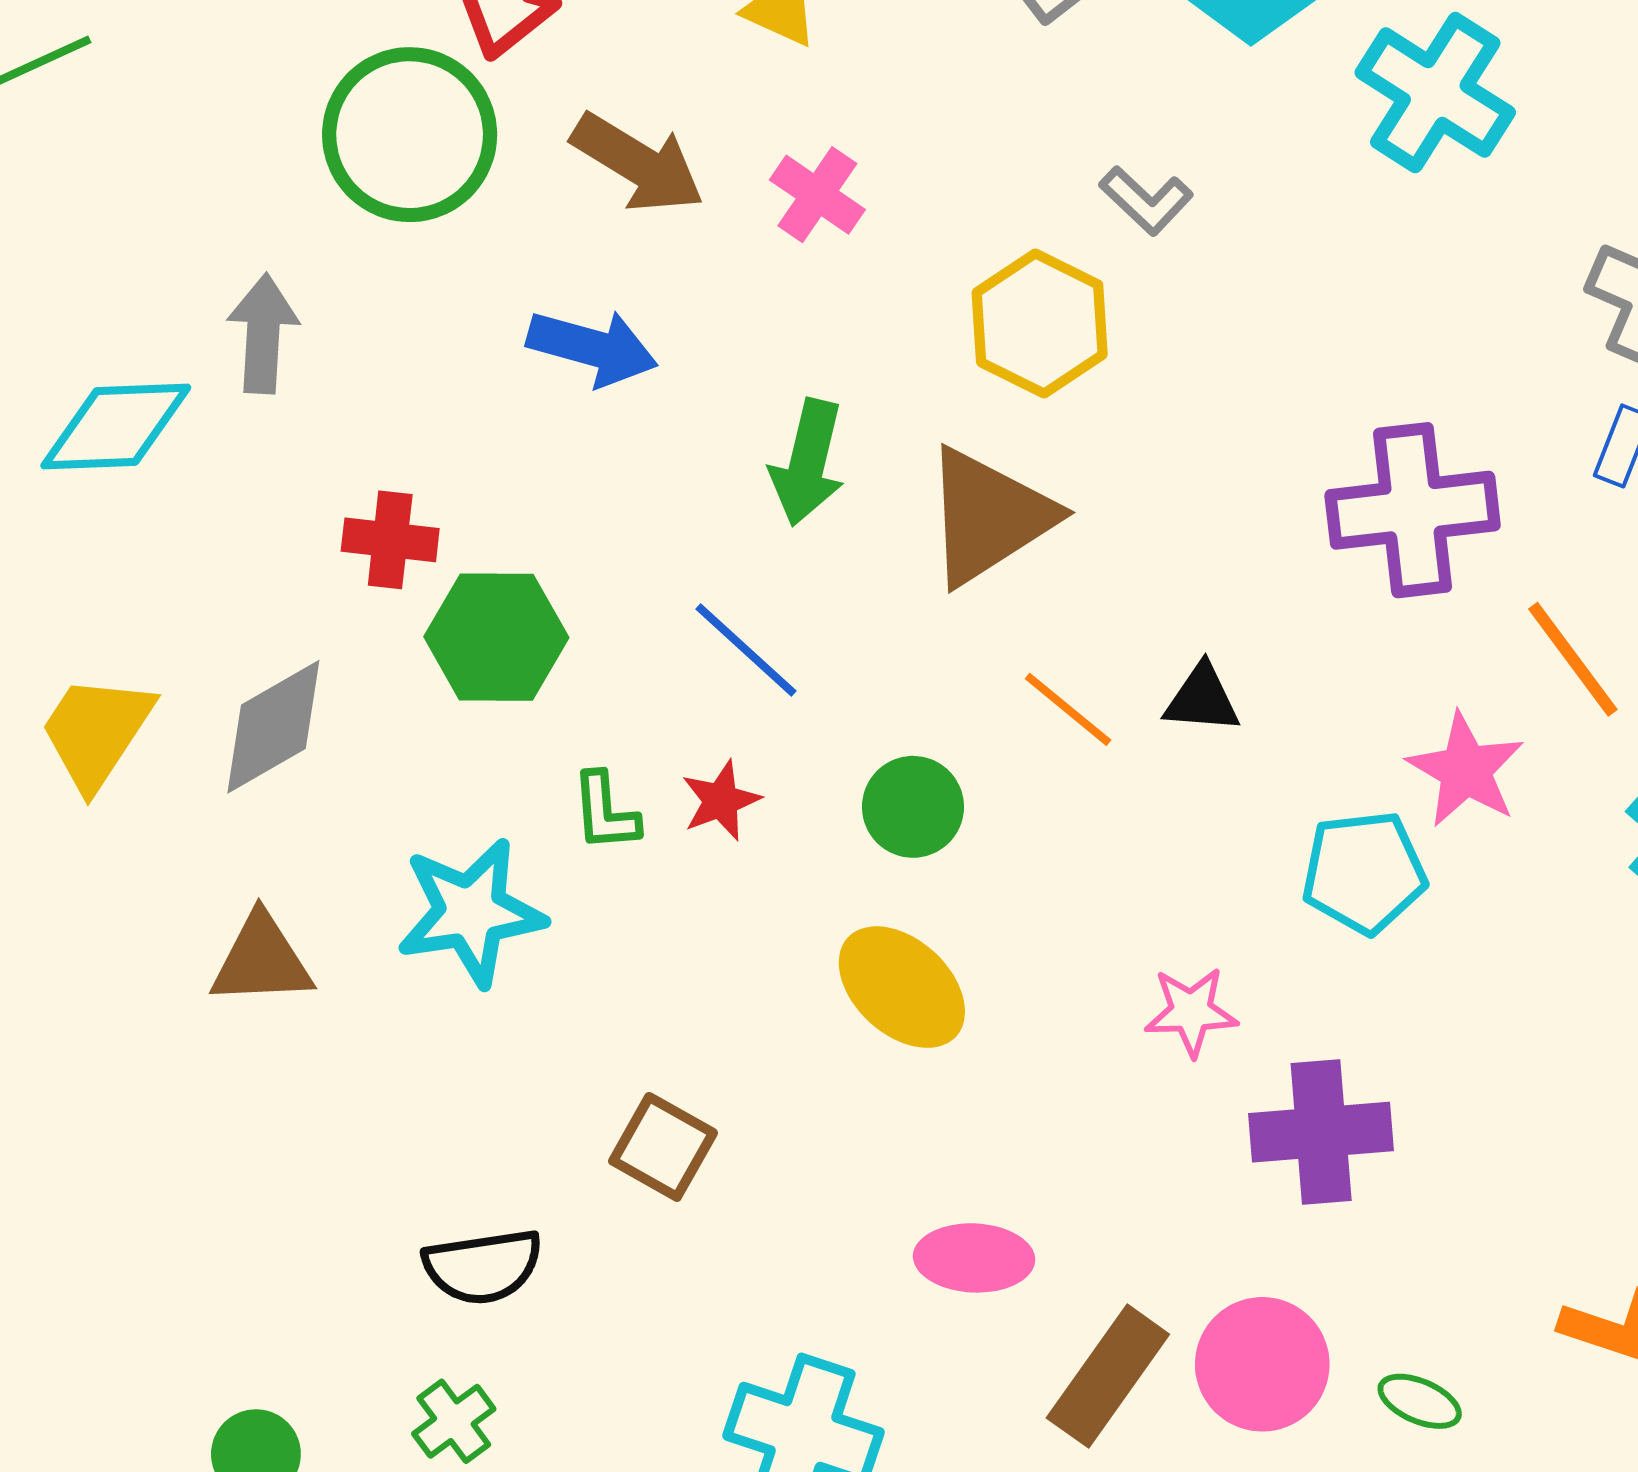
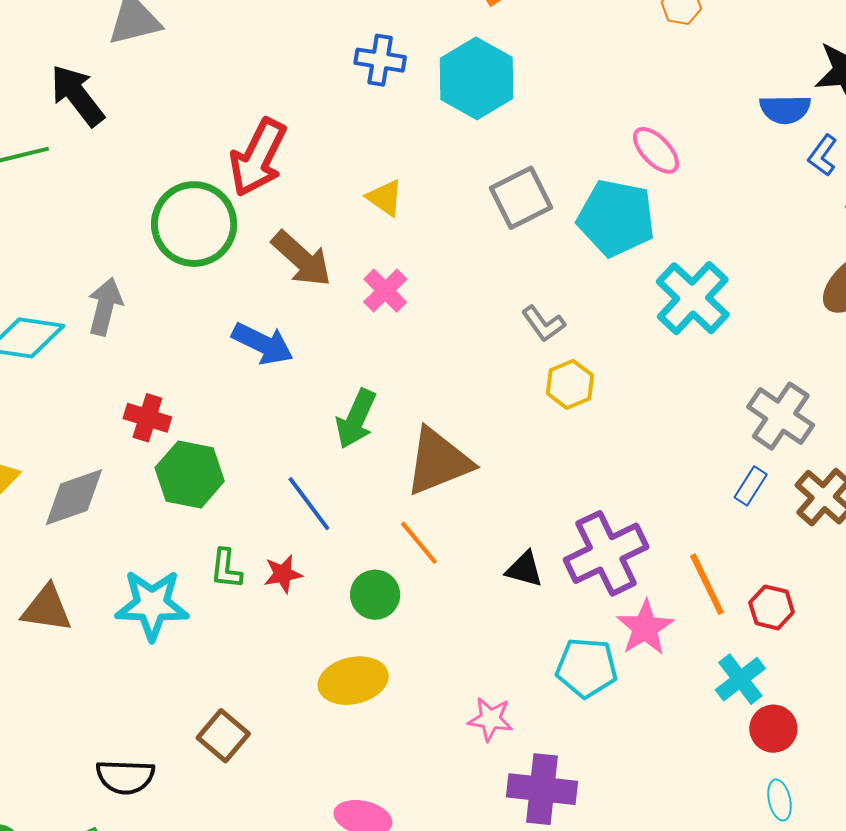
yellow hexagon: (1040, 323) -> (570, 384), moved, size x0.7
purple cross: (1413, 510) -> (606, 553), moved, turned -30
orange line: (1068, 709) -> (419, 543), moved
yellow ellipse: (902, 987) -> (353, 681), turned -66

